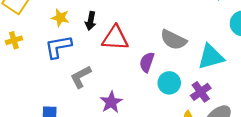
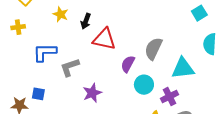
gray semicircle: (173, 40) -> (153, 49), turned 80
blue L-shape: (58, 47) -> (45, 52), moved

